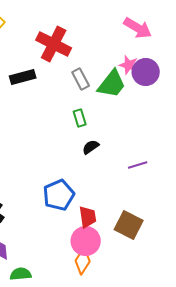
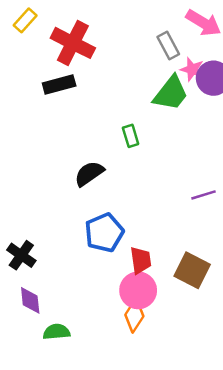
red cross: (54, 44) -> (73, 43), moved
gray rectangle: (81, 79) -> (168, 45), moved
black semicircle: (91, 147) -> (89, 174), moved, size x1.4

